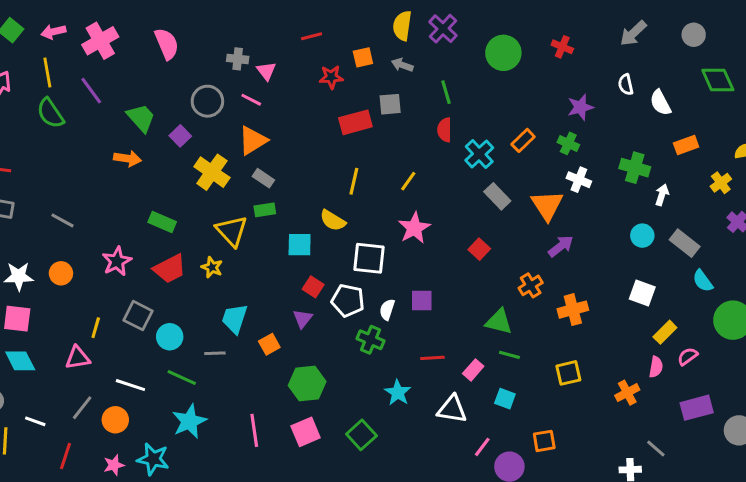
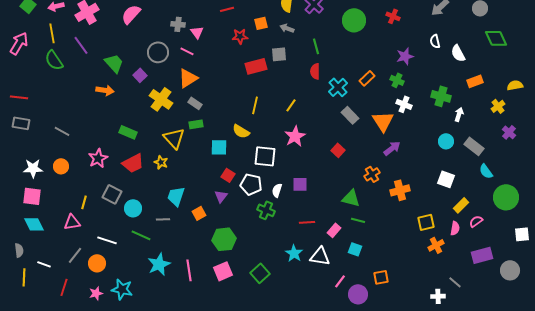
pink semicircle: (167, 44) -> (131, 14), turned -115
yellow square: (568, 373) -> (426, 222), moved
cyan star: (398, 393) -> (294, 253), moved
cyan star: (189, 421) -> (159, 264), moved

